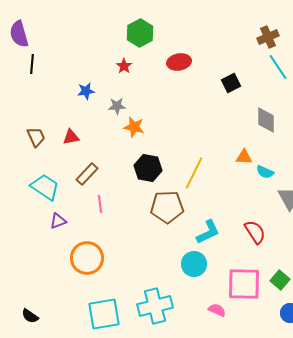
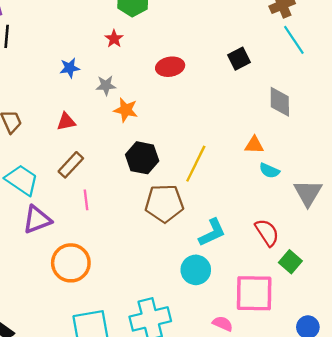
red ellipse: (179, 62) -> (170, 67), moved
red triangle: (71, 137) -> (66, 122), moved
cyan semicircle: (265, 172) -> (269, 171), moved
purple triangle: (58, 221) -> (37, 220), size x1.5
green square: (280, 280) -> (290, 262), moved

